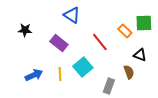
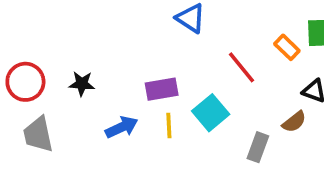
black star: (25, 30) -> (82, 84), moved
purple rectangle: (59, 43) -> (162, 89), moved, turned -48
brown semicircle: (129, 72) -> (294, 122), turned 72

